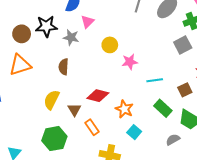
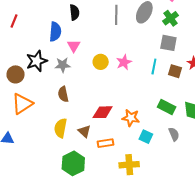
gray square: (183, 45) -> (168, 43), turned -36
pink star: (130, 62) -> (124, 62), moved
cyan line: (155, 80) -> (154, 66), moved, turned -56
brown square: (185, 90) -> (175, 71), moved, turned -32
orange rectangle: (92, 127) -> (105, 143), turned -49
gray semicircle: (173, 140) -> (174, 134), moved, turned 112

